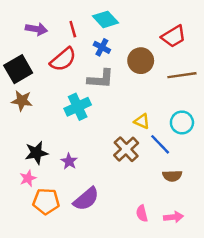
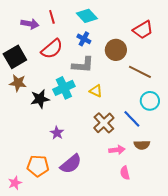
red line: (73, 29) -> (52, 17), moved
brown line: (182, 75) -> (140, 72), moved, turned 35
yellow triangle: (142, 121) -> (96, 91), moved
black star: (36, 153) -> (40, 99), moved
pink star: (28, 178) -> (15, 183), moved
pink semicircle: (142, 213) -> (125, 173), moved
pink arrow: (173, 217) -> (117, 150), moved

